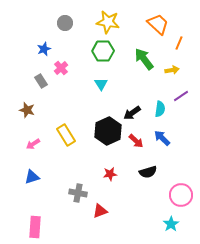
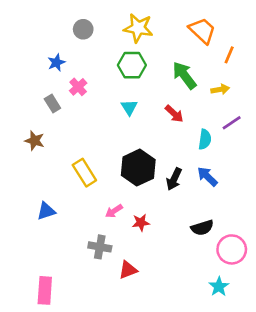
black arrow: (132, 113) -> (174, 179), moved, turned -30
red arrow: (136, 141) -> (174, 114), moved
pink arrow: (33, 144) -> (114, 211), moved
black semicircle: (148, 172) -> (202, 228), moved
blue triangle: (32, 177) -> (46, 211), moved

